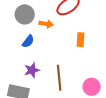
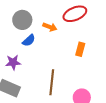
gray circle: (25, 14) -> (22, 20), moved
purple star: (32, 70) -> (13, 62), moved

